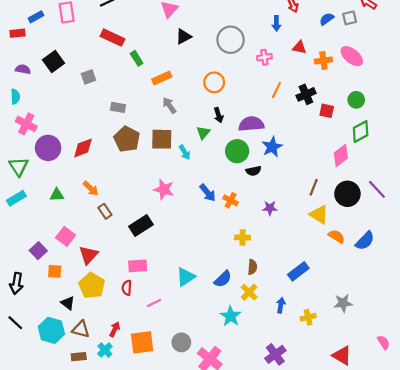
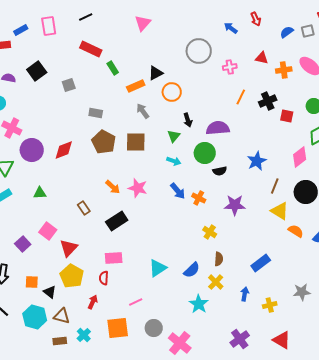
blue arrow: (276, 23) -> (231, 28), moved, turned 128
black triangle: (184, 36) -> (156, 73), moved
orange circle: (214, 82) -> (172, 92), moved
blue star: (272, 147) -> (257, 161), moved
cyan arrow: (185, 152) -> (174, 161), moved, turned -40
orange arrow: (91, 188) -> (113, 187), moved
purple star: (270, 208) -> (235, 205), size x1.5
yellow cross: (243, 238) -> (210, 232), turned 32
orange square: (55, 271) -> (32, 282), moved
pink line: (154, 303) -> (136, 302), moved
red arrow: (115, 329) -> (93, 302), moved
red triangle: (342, 356) -> (282, 340), moved

